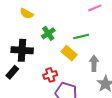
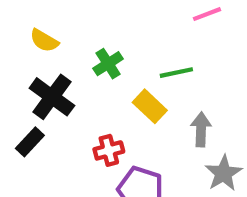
yellow semicircle: (27, 14) -> (44, 41), moved
black cross: (22, 50) -> (52, 97), turned 30

